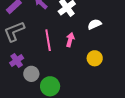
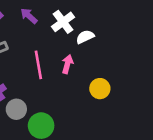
white semicircle: (94, 24) -> (85, 37), moved

